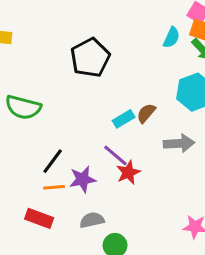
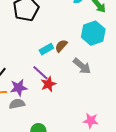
gray arrow: (179, 143) -> (82, 66), turned 42
gray semicircle: (92, 220) -> (17, 104), moved

